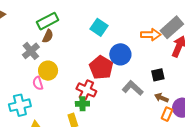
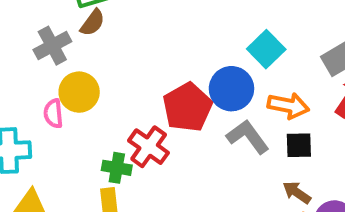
cyan square: (99, 27) -> (266, 49), moved
orange arrow: (151, 35) -> (288, 106), moved
gray L-shape: (133, 88) -> (248, 137), moved
green cross: (82, 104) -> (117, 168), moved

